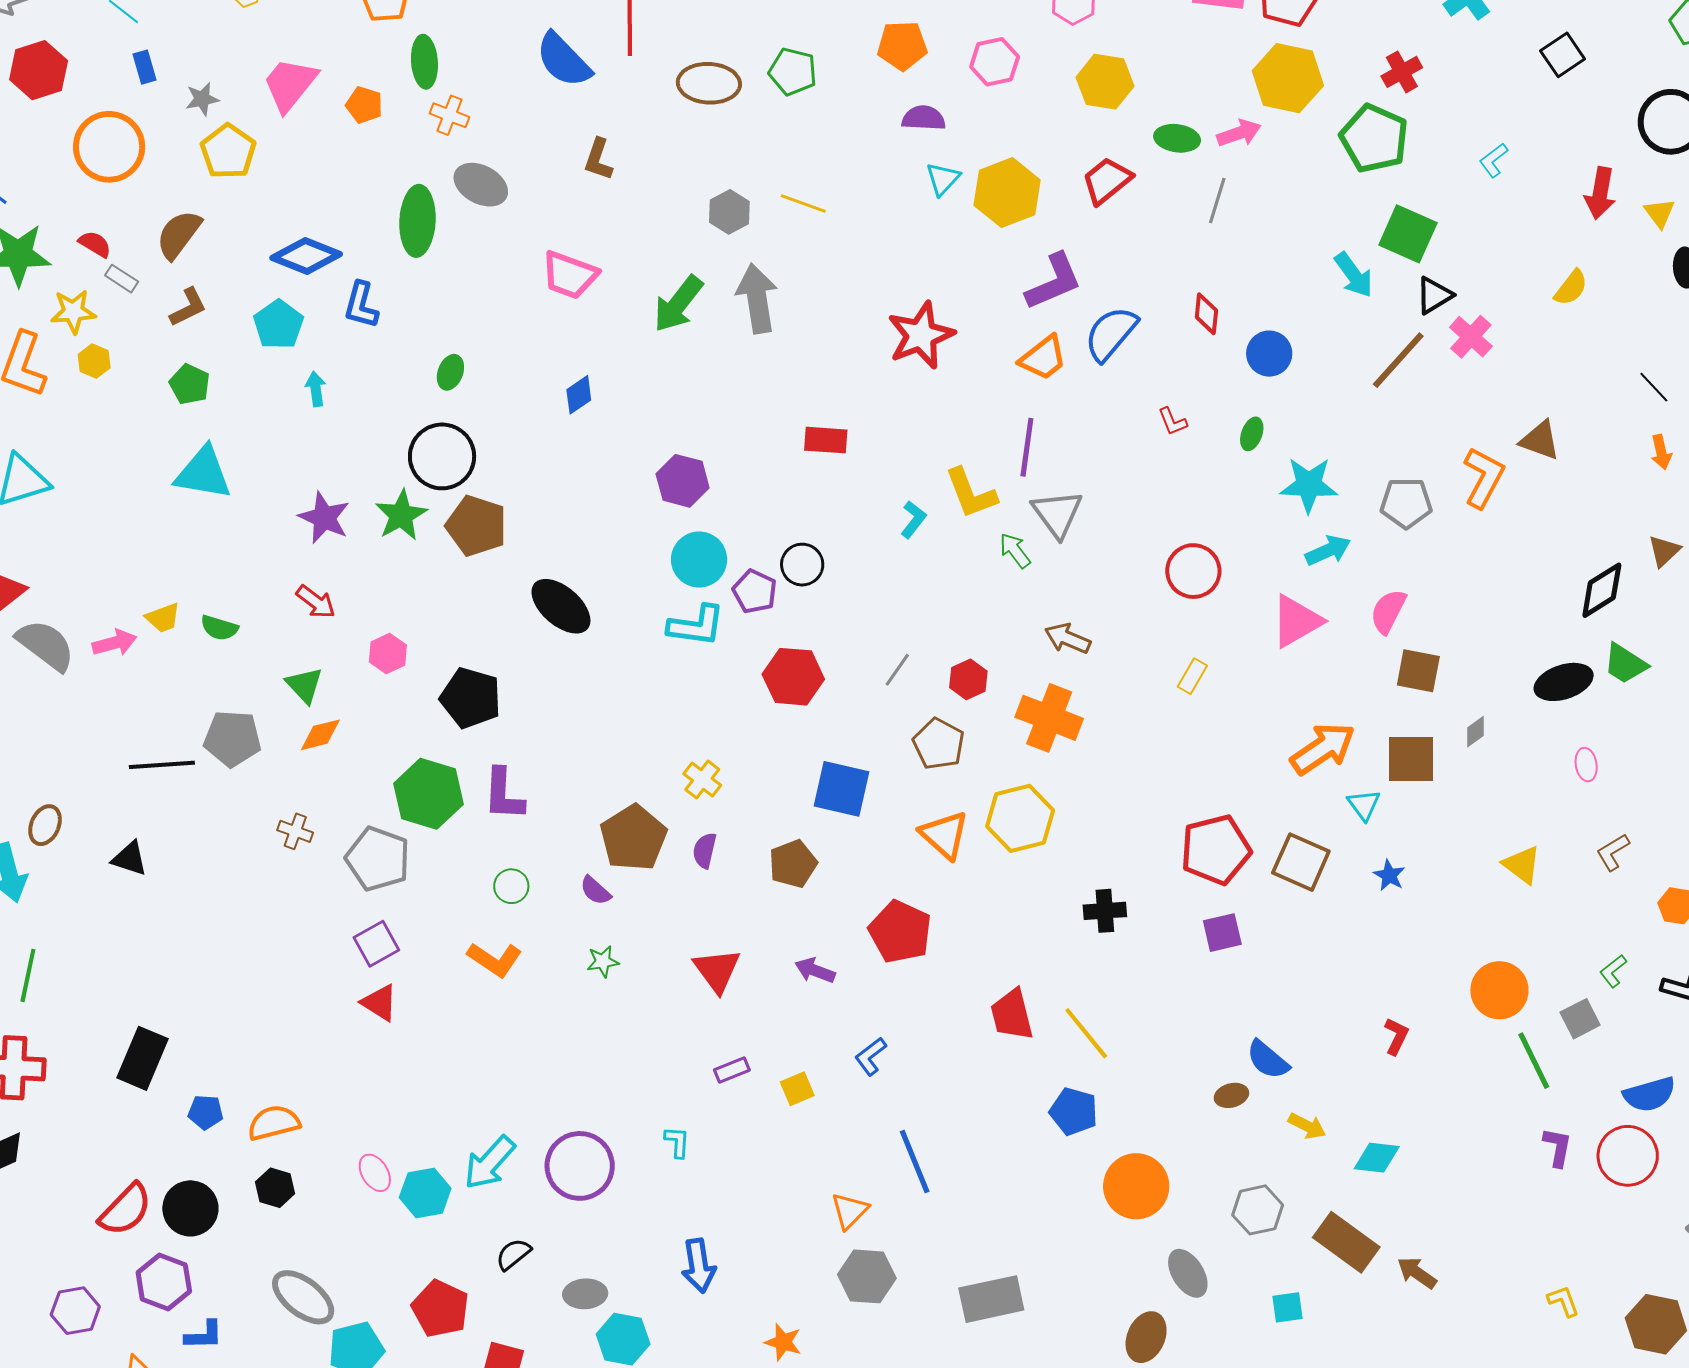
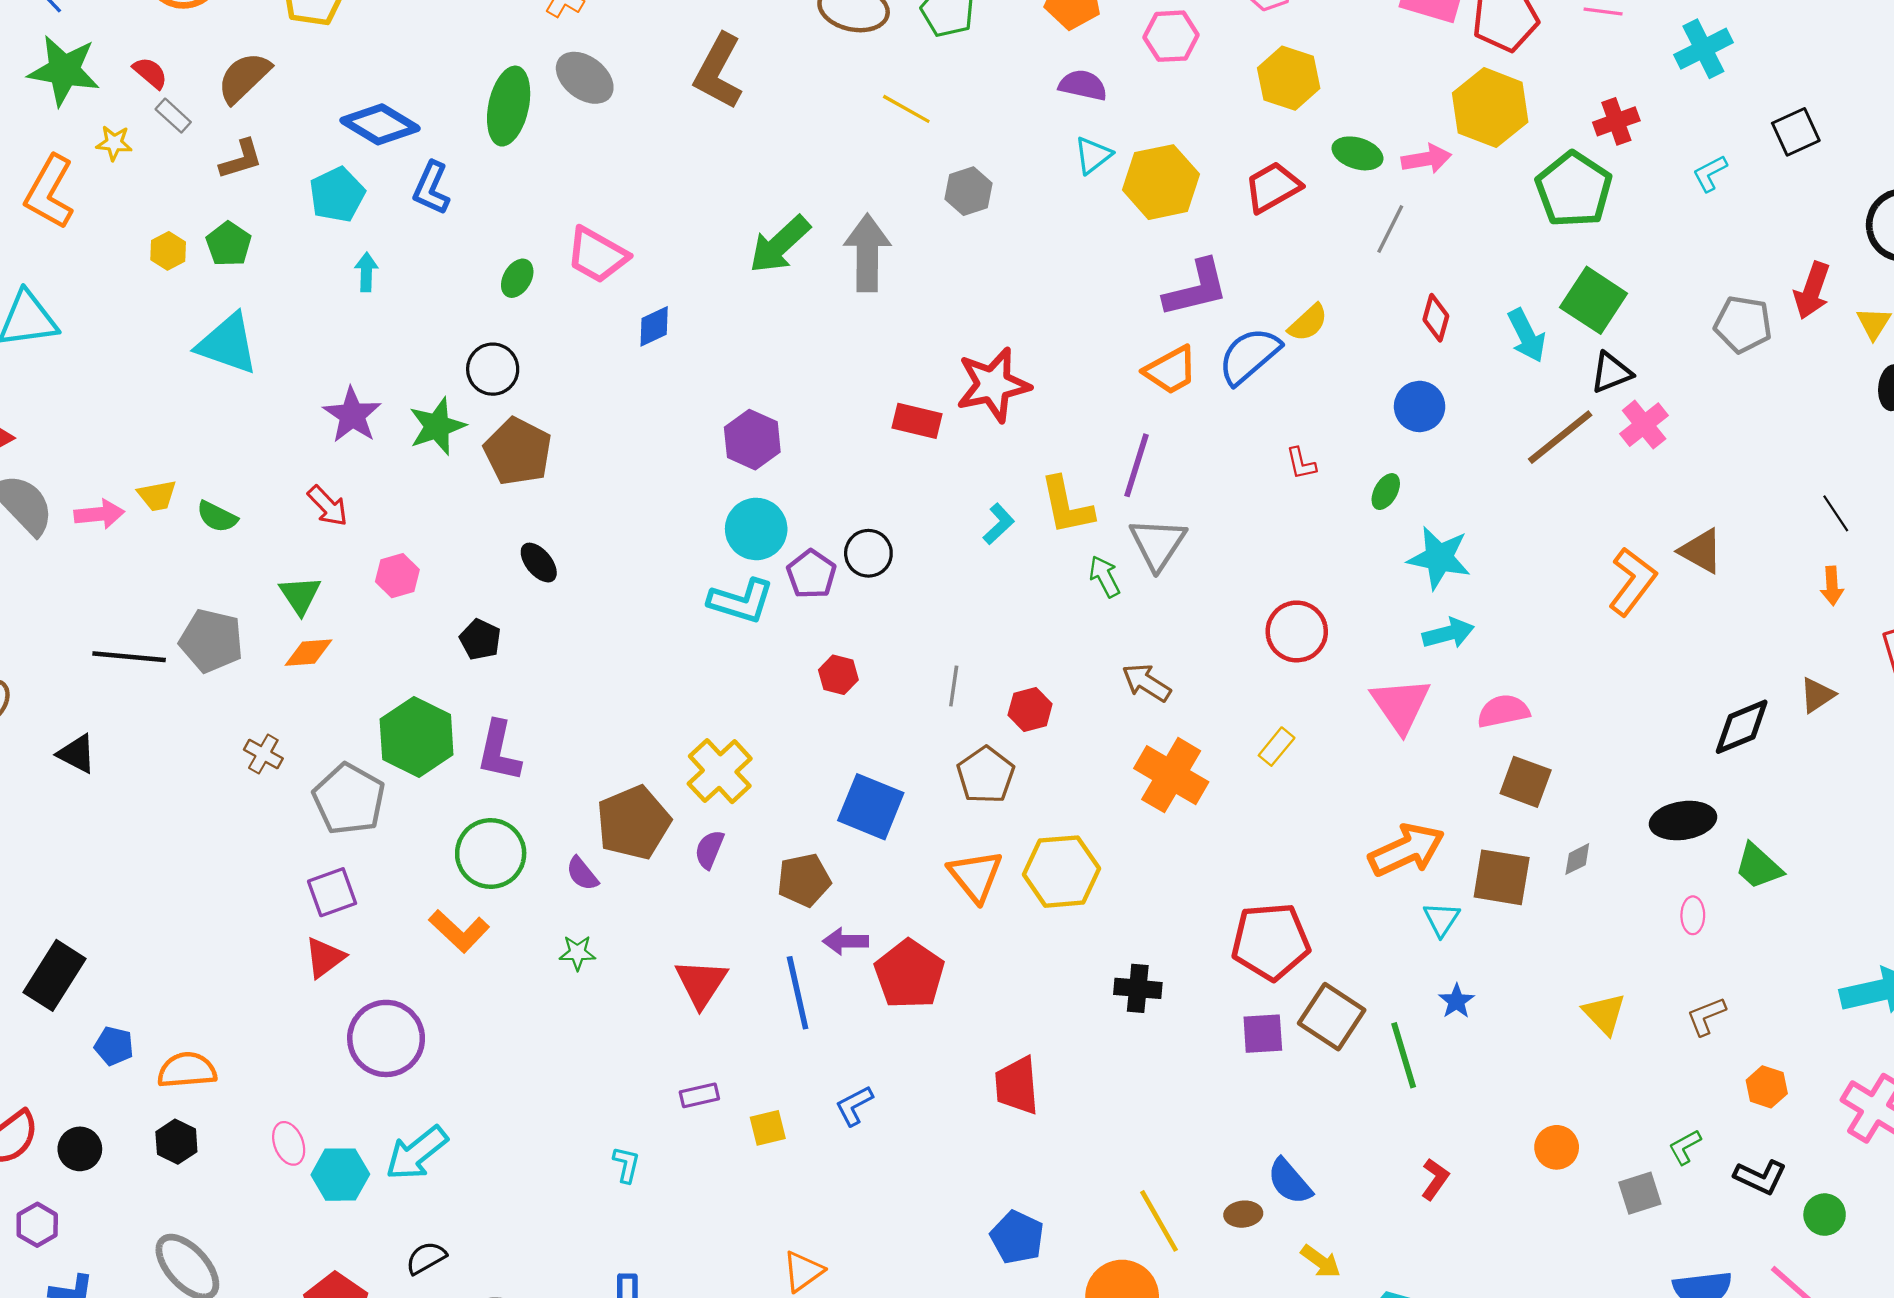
brown L-shape: (598, 159) -> (718, 71), size x1.6
cyan L-shape: (1494, 160) -> (1710, 173), moved
yellow line: (803, 203) -> (906, 109), moved
gray hexagon: (729, 212) -> (969, 191), moved
pink trapezoid: (570, 275) -> (597, 255), moved
yellow semicircle: (1571, 288) -> (1308, 323), moved
yellow star: (73, 311) -> (114, 143), size x0.7
red diamond: (1206, 314) -> (1436, 318), moved
red star: (921, 335) -> (993, 385), moved
yellow hexagon: (94, 361) -> (168, 251), moved
black circle: (442, 456) -> (493, 369), size x0.7
gray pentagon: (1406, 503) -> (1743, 324), moved
black ellipse: (561, 606) -> (539, 563), moved, size x0.6
pink semicircle: (1388, 611) -> (1503, 711), turned 42
pink triangle: (1296, 621) -> (1401, 705), turned -44
green trapezoid: (1625, 664) -> (1758, 866), moved
gray line: (897, 670) -> (954, 686), turned -36
red hexagon: (793, 677) -> (838, 675), size x0.6
black pentagon: (471, 698) -> (480, 639), size x0.6
orange cross: (1049, 718) -> (1171, 775), moved
yellow cross: (702, 780) -> (720, 771), size x1.5
brown square: (1301, 862) -> (1332, 1017), moved
green circle: (511, 886) -> (491, 854), size x1.8
purple arrow: (815, 970) -> (846, 941), moved, turned -30
orange circle: (1499, 990) -> (1557, 1147), size x0.7
red triangle: (380, 1003) -> (325, 958), turned 42
yellow line: (1086, 1033) -> (1159, 1221), moved
green line: (1534, 1061) -> (1404, 1055), moved
blue pentagon: (1074, 1111) -> (1017, 1237), moved
blue line: (915, 1162) -> (798, 993), moved
purple circle: (580, 1166) -> (386, 1038), moved
black circle: (190, 1208) -> (80, 1149), size x0.7
purple hexagon: (164, 1282) -> (37, 1225), size x0.7

